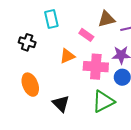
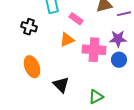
pink rectangle: (86, 35) -> (76, 19), moved
green triangle: (103, 102) -> (96, 97), moved, size x0.7

